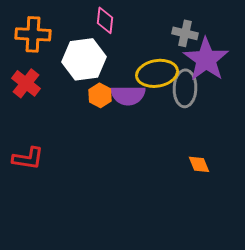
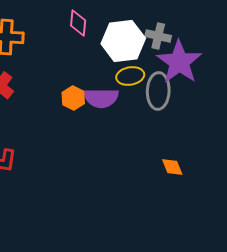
white hexagon: (84, 59) -> (123, 41), moved
yellow ellipse: (157, 73) -> (130, 76), size x0.7

